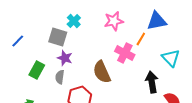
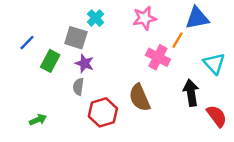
green rectangle: (37, 70) -> (50, 61), moved
brown semicircle: (102, 72) -> (140, 98), moved

